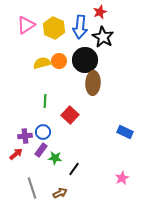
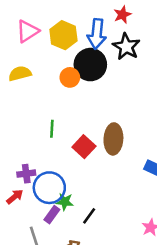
black circle: (85, 60) -> (90, 65), moved
yellow semicircle: (42, 63) -> (20, 74), moved
brown ellipse: (93, 83) -> (113, 139), moved
blue circle: (43, 132) -> (49, 188), moved, size x1.6
purple rectangle: (41, 150) -> (52, 215), moved

